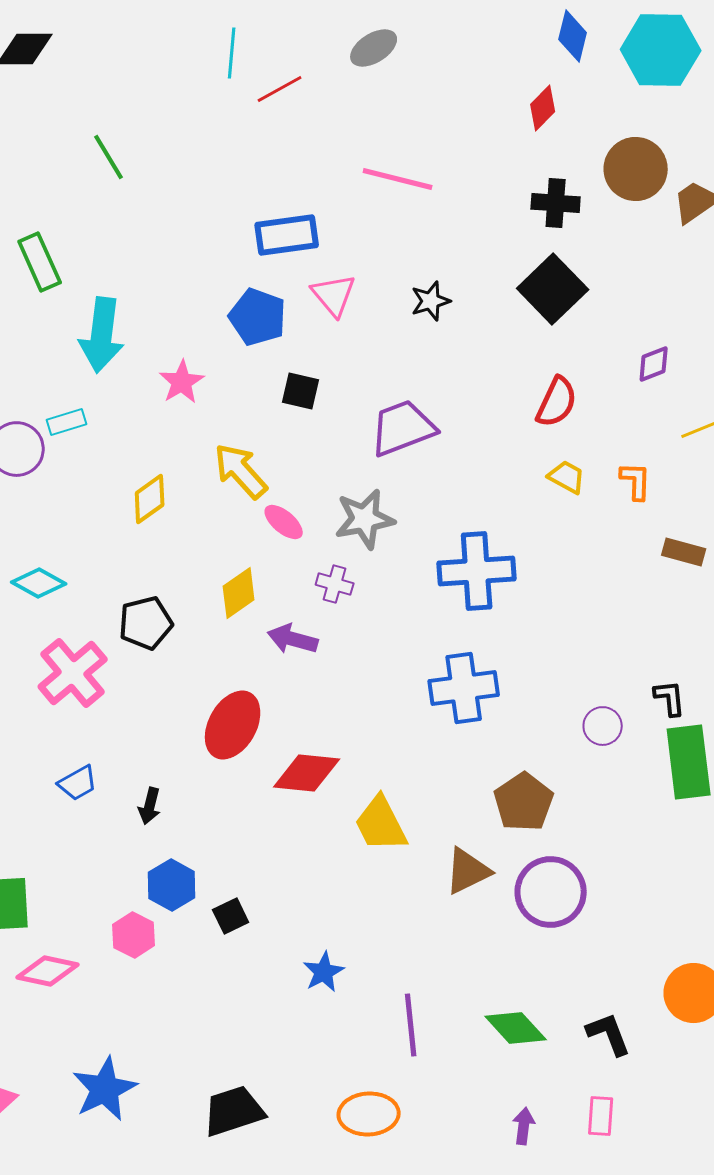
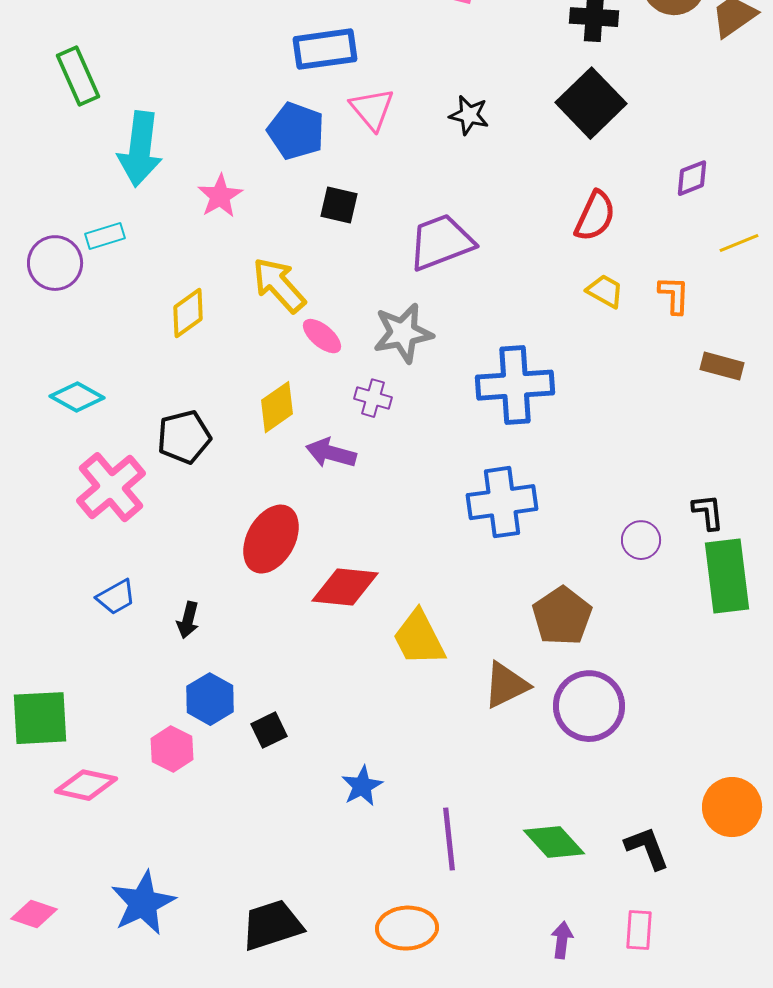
black star: (431, 301) -> (469, 115), turned 30

